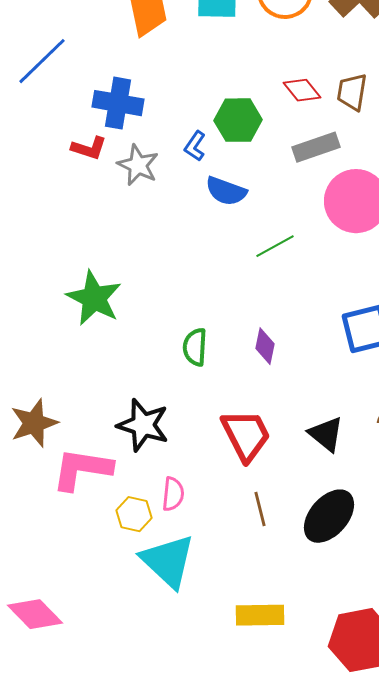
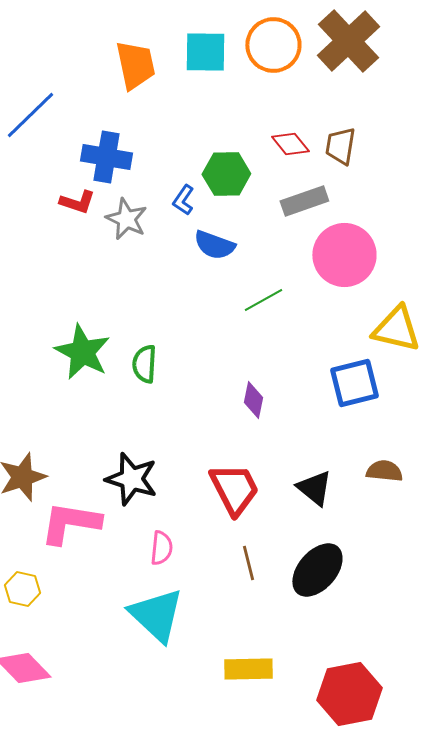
green semicircle: (195, 347) -> (144, 364), moved
yellow hexagon: (134, 514) -> (22, 589), moved

